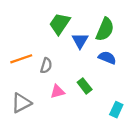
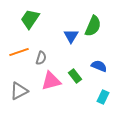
green trapezoid: (60, 24) -> (30, 19), moved
blue semicircle: (107, 58) -> (99, 66), moved
pink triangle: (57, 92) -> (51, 81), size x1.5

